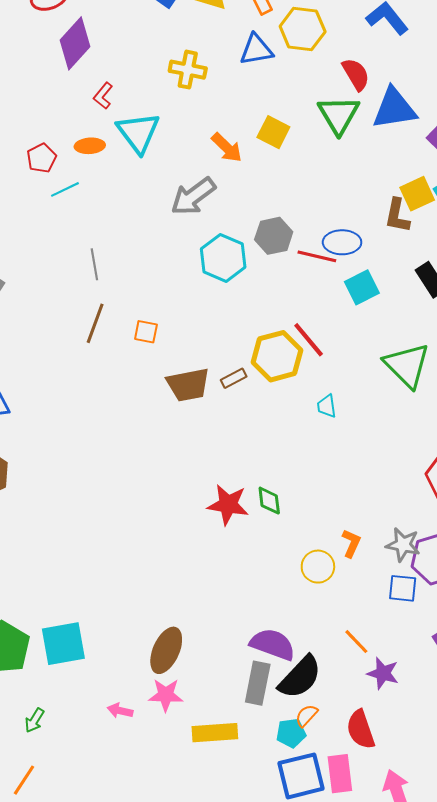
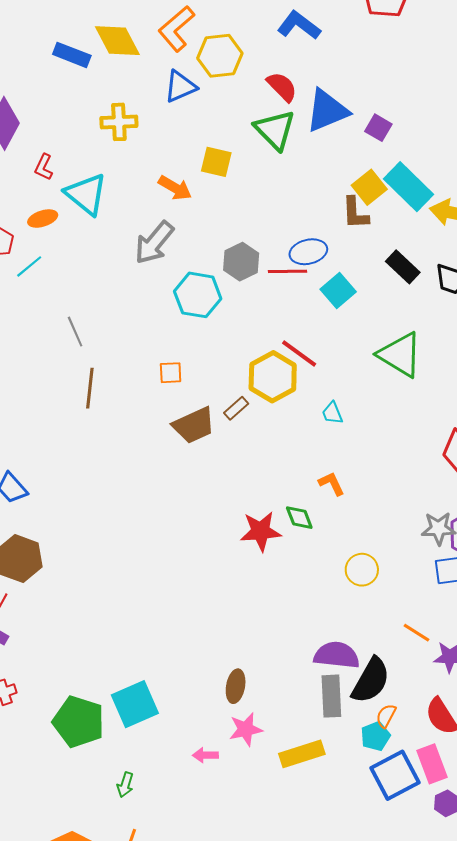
orange square: (146, 332) -> (171, 373), moved
orange L-shape: (351, 543) -> (332, 484), moved, turned -36
brown ellipse: (166, 650) -> (236, 686), size x0.7

